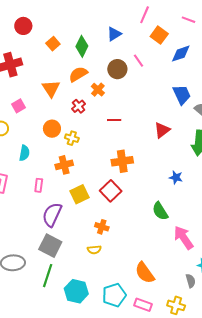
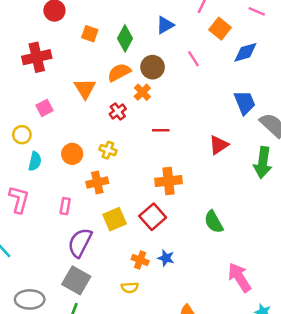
orange square: (53, 44) -> (90, 34), turned -32
brown circle: (117, 69) -> (153, 67), moved
orange circle: (52, 129) -> (72, 154), moved
cyan semicircle: (24, 153) -> (35, 161), moved
blue star: (176, 177) -> (166, 258), moved
green semicircle: (160, 211) -> (214, 222), moved

